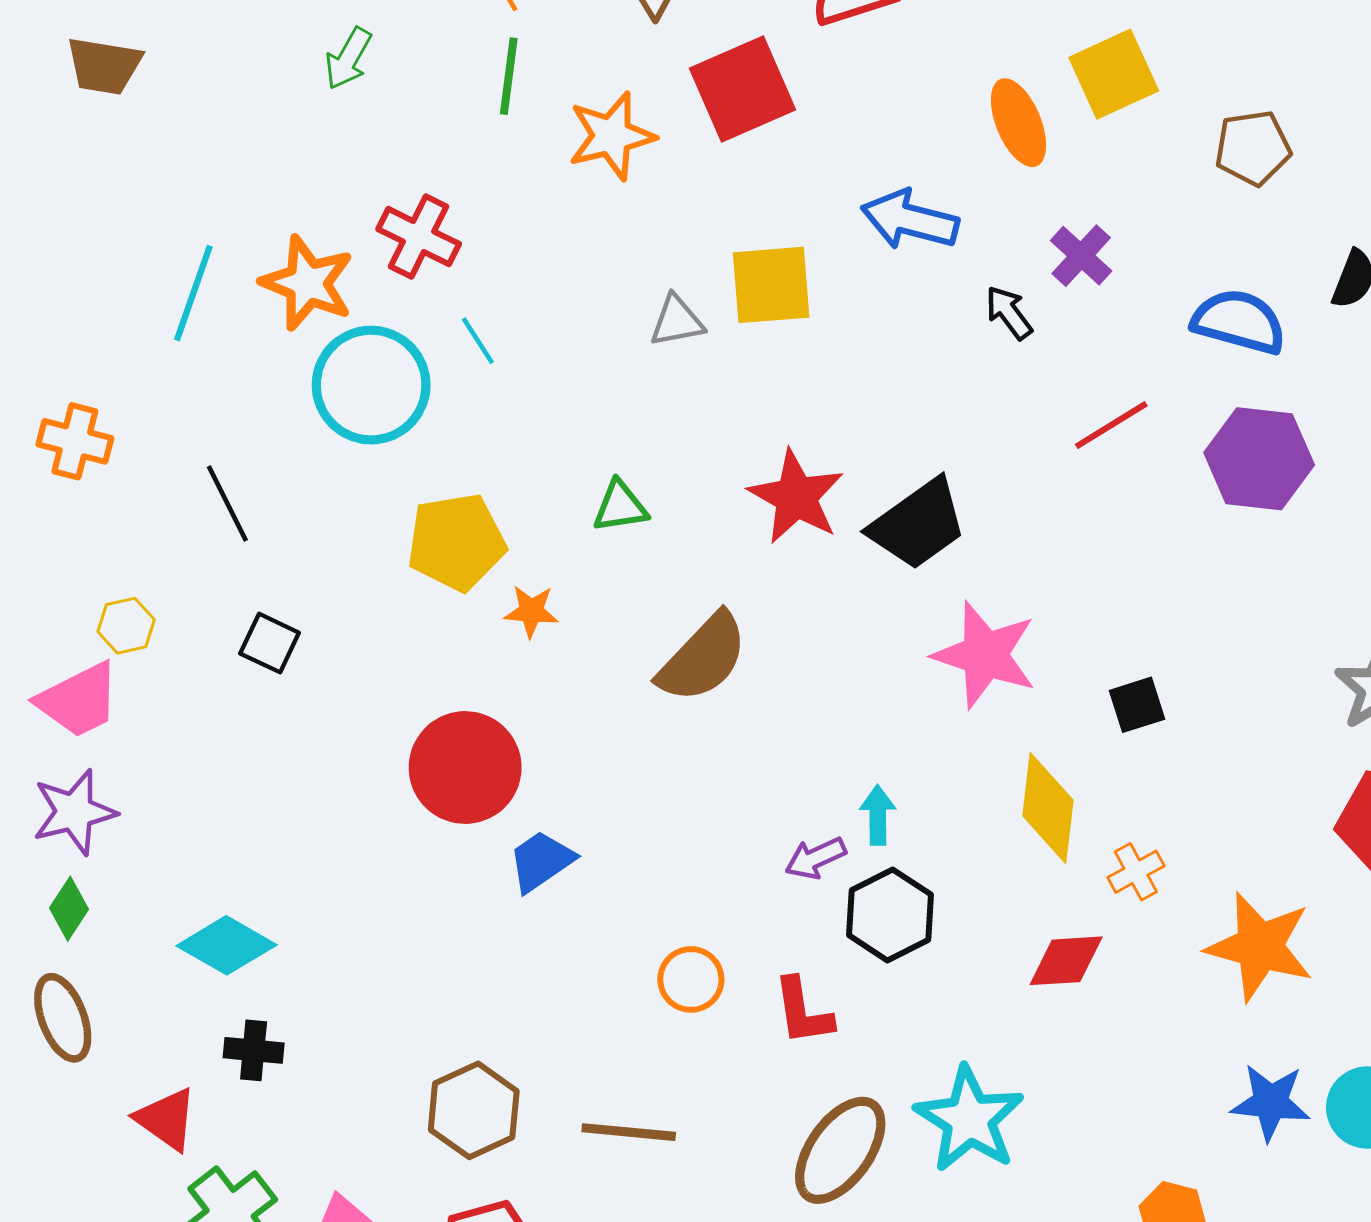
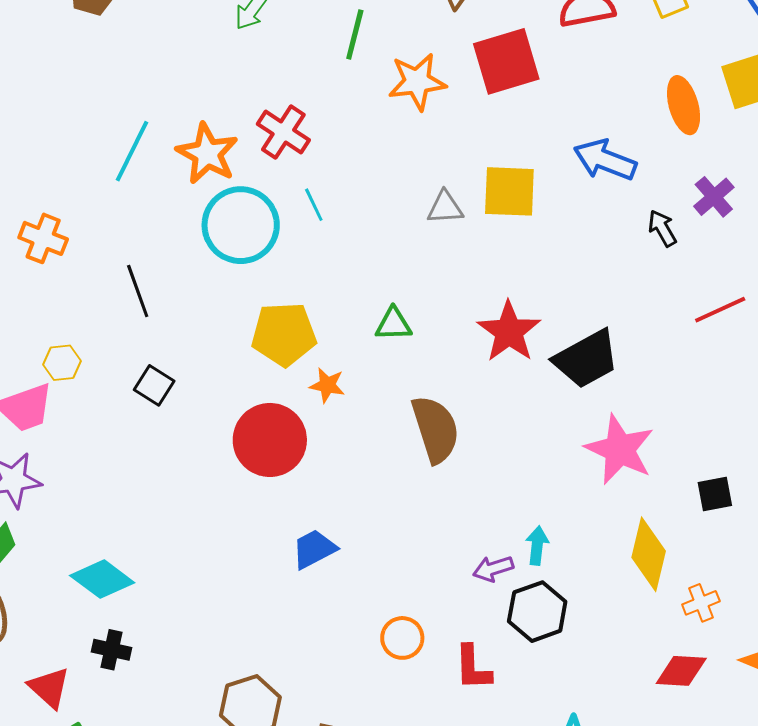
brown semicircle: (703, 658) -> (435, 429), turned -68
red circle: (465, 768) -> (270, 440), moved
red diamond: (1066, 961) -> (681, 671), moved

